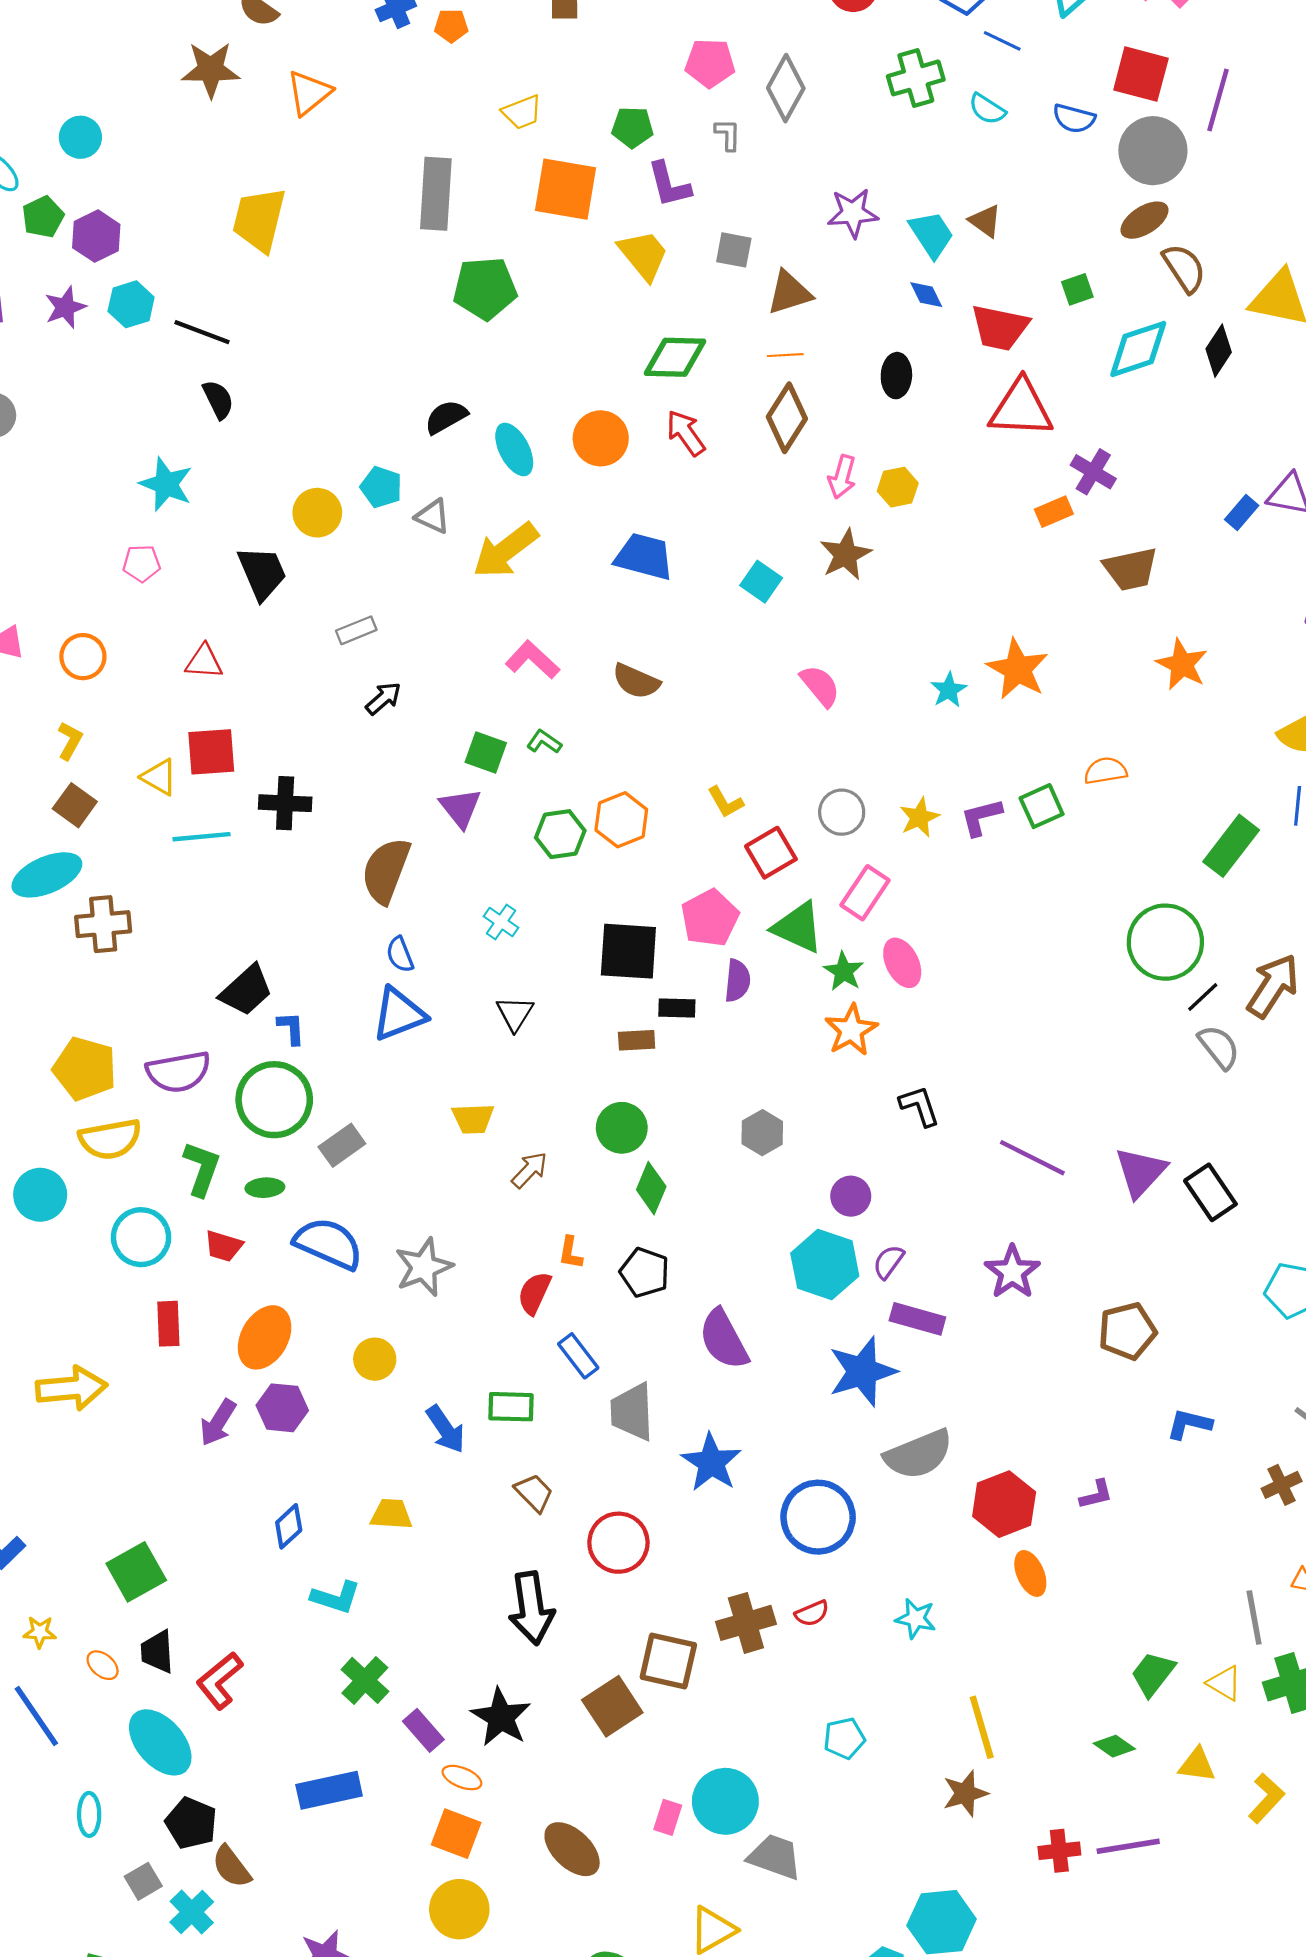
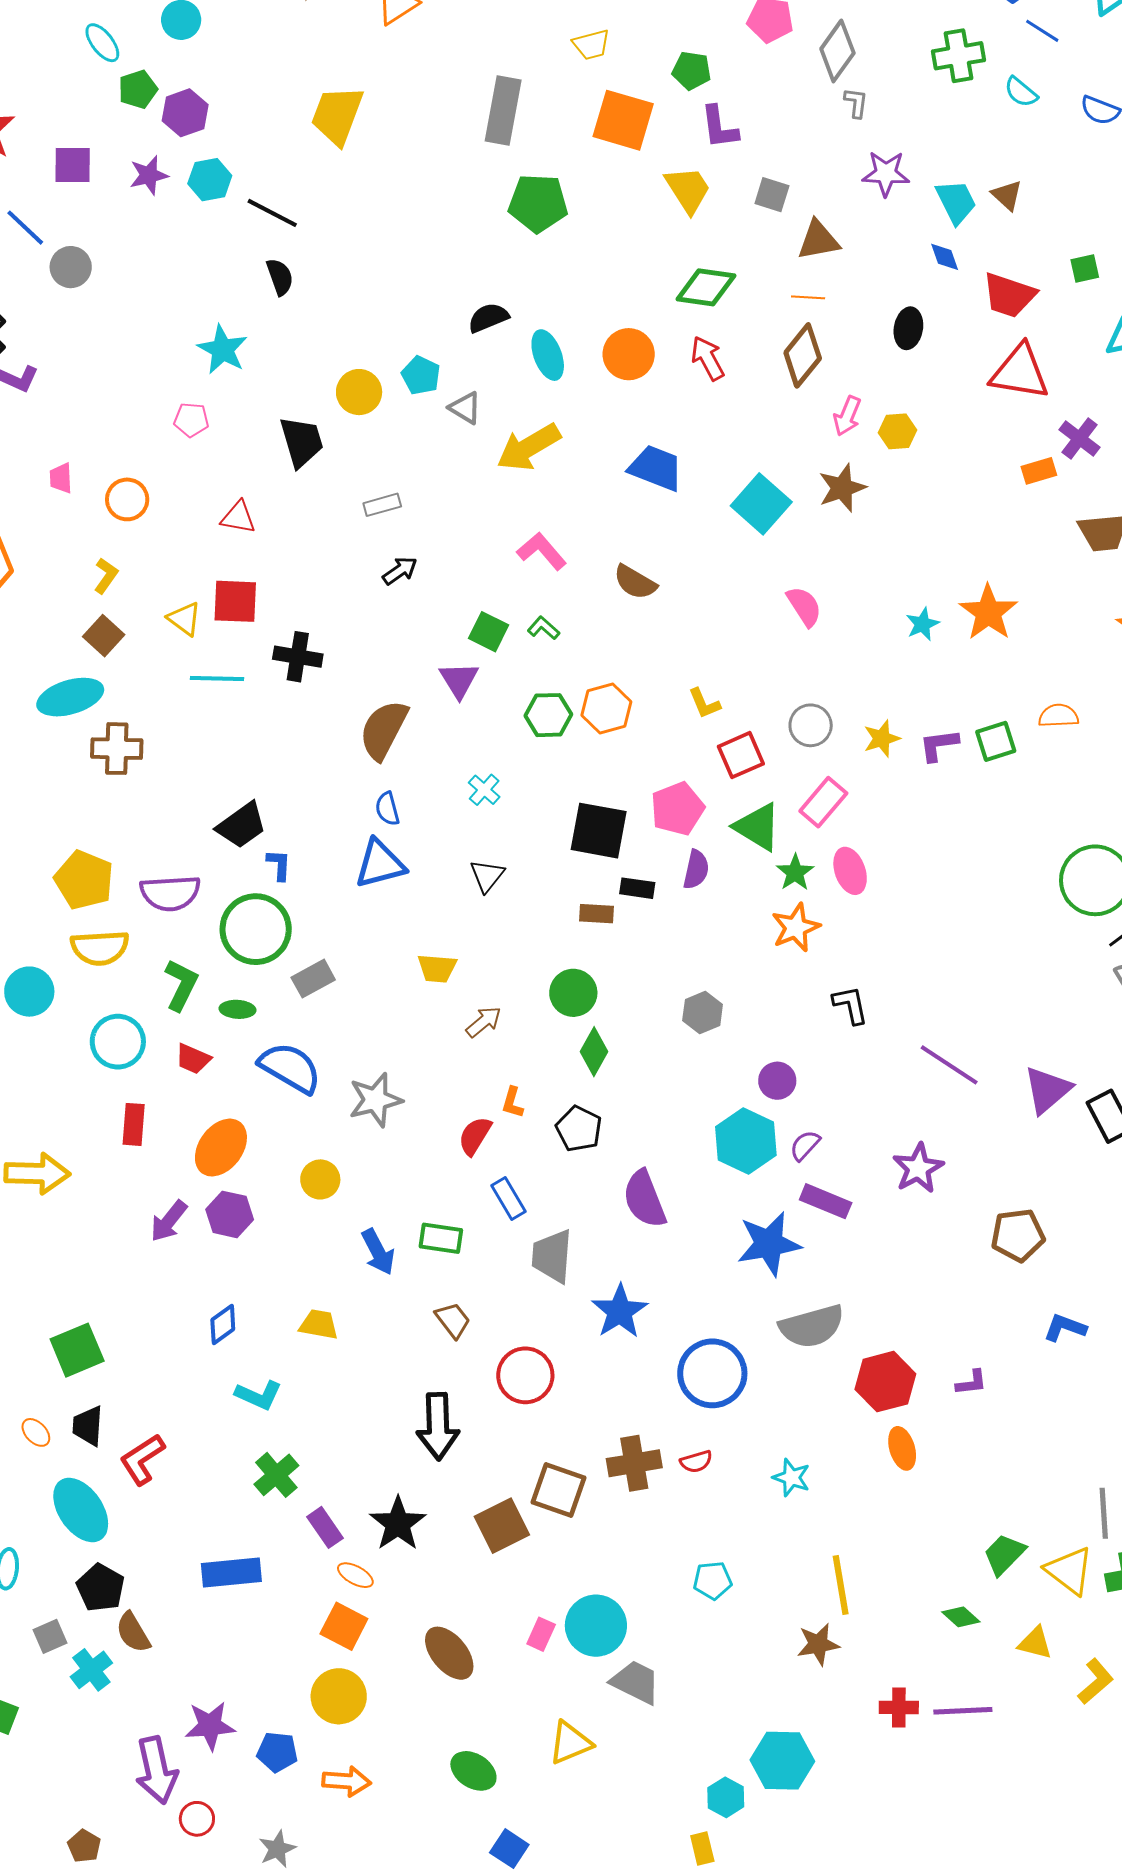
gray L-shape: (728, 135) -> (856, 103), moved
cyan square: (761, 582) -> (761, 504), size x1.5
yellow triangle: (1224, 1683) -> (1069, 1571), size x1.5

